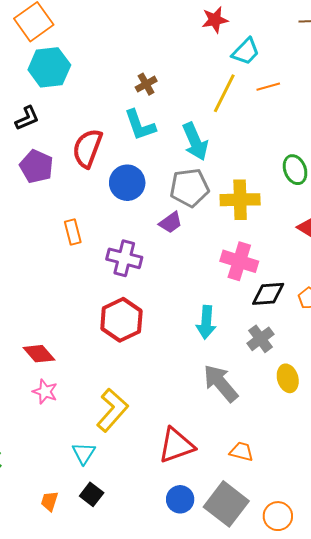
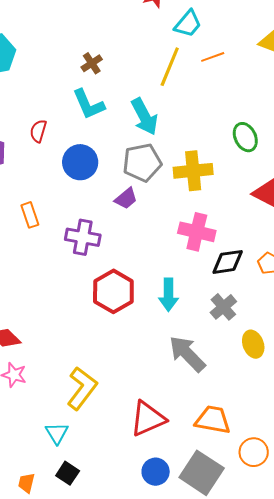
red semicircle: (87, 148) -> (38, 131), size x0.6
red hexagon: (121, 320) -> (113, 291), moved
orange trapezoid: (242, 452) -> (213, 420), size x1.5
orange circle: (278, 516) -> (254, 452), moved

